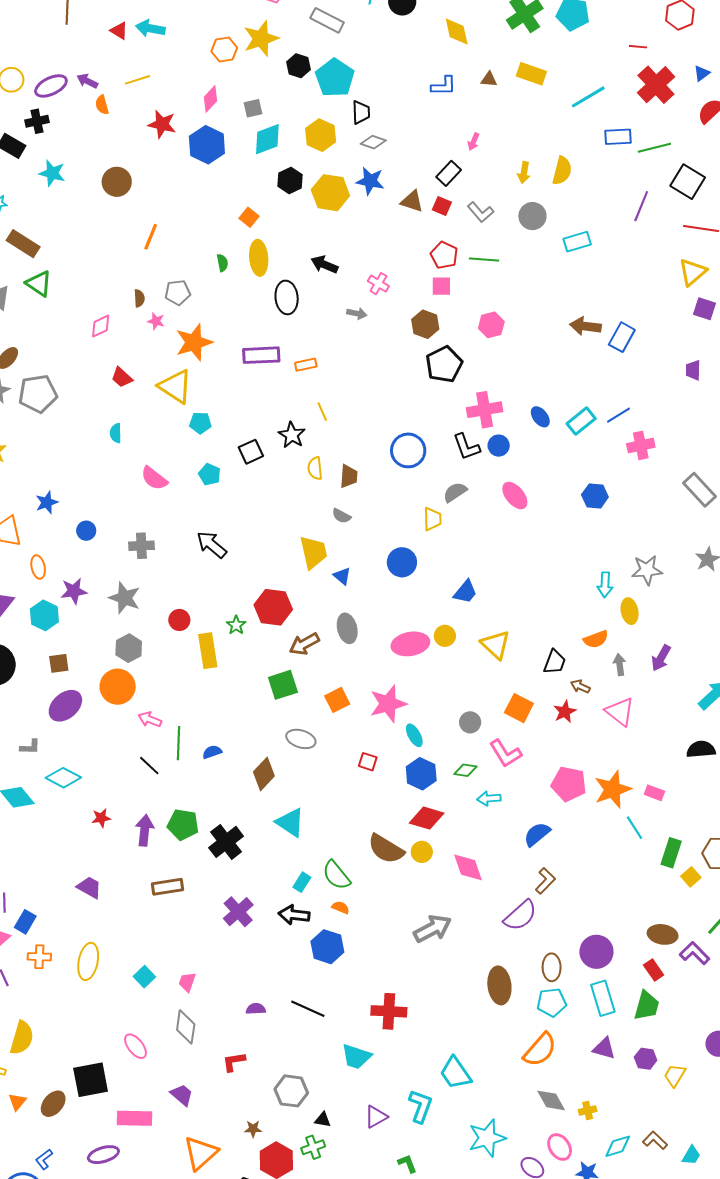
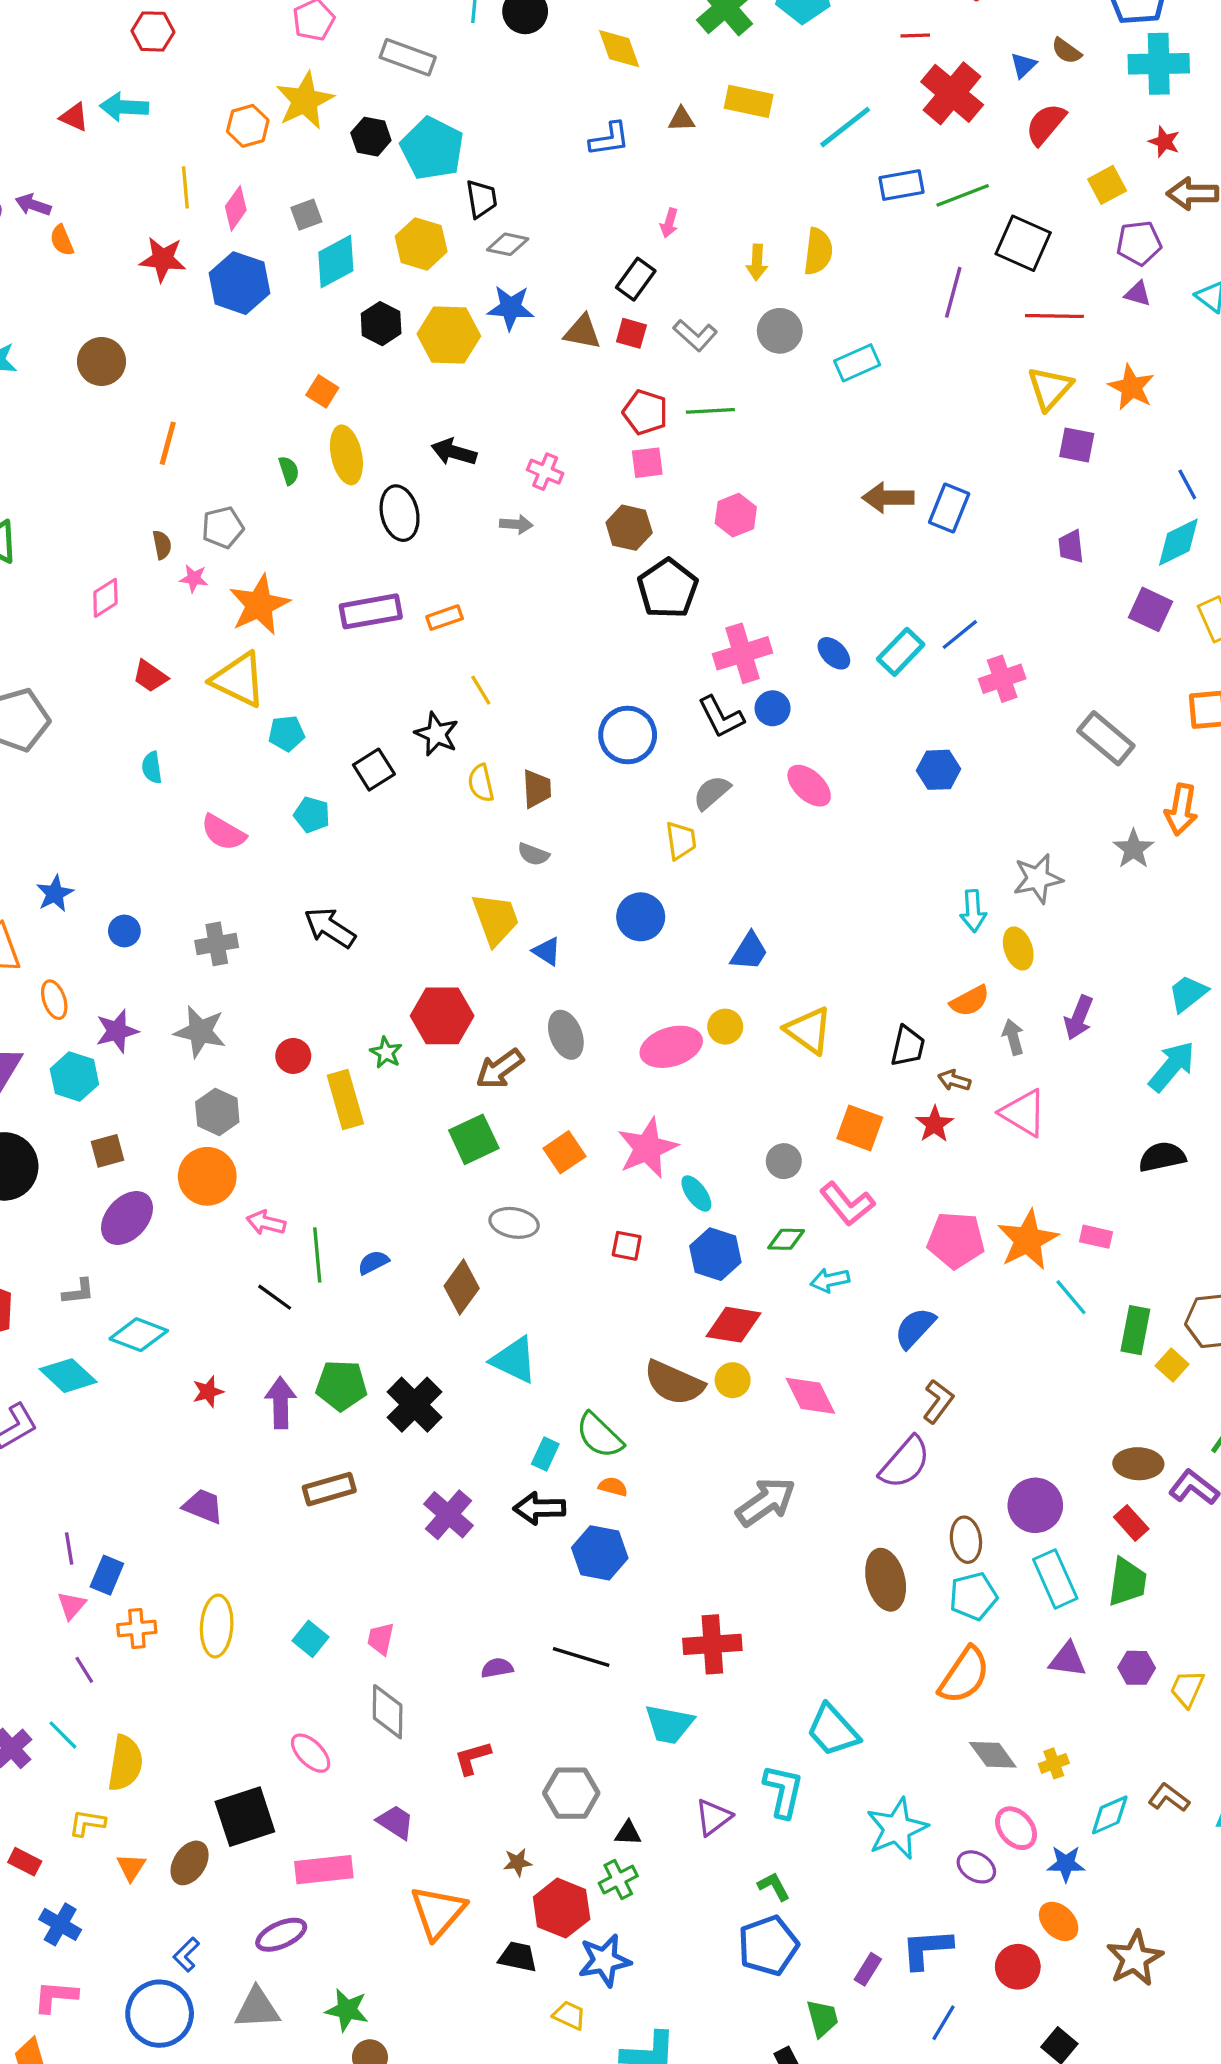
yellow line: (137, 80) -> (185, 187), moved, turned -70

